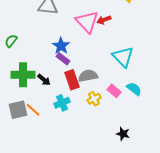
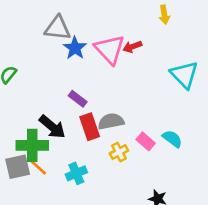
blue star: (61, 46) -> (75, 48), moved
cyan triangle: (123, 57) -> (184, 75), moved
green cross: (23, 75) -> (32, 145), moved
black arrow: (44, 80) -> (52, 127), size x1.5
cyan cross: (62, 103) -> (76, 173), moved

